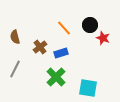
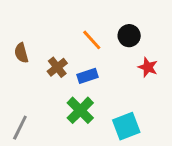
red star: (103, 38) -> (148, 67), moved
gray line: (15, 69) -> (20, 128), moved
cyan square: (88, 88) -> (126, 126), turned -30

